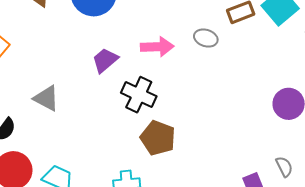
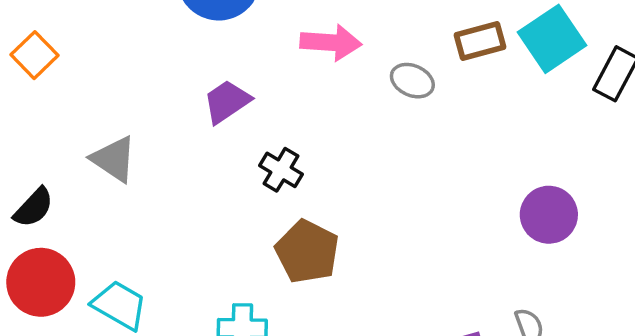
pink arrow: (157, 47) -> (331, 42), moved
black cross: (139, 95) -> (281, 170), size x0.7

